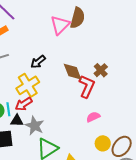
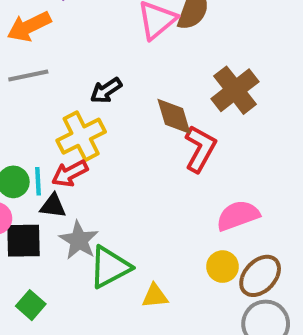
brown cross: (101, 70) -> (235, 90), moved, size x1.6
pink semicircle: (93, 117) -> (238, 215), moved, size x1.5
gray star: (35, 126) -> (79, 240), moved

